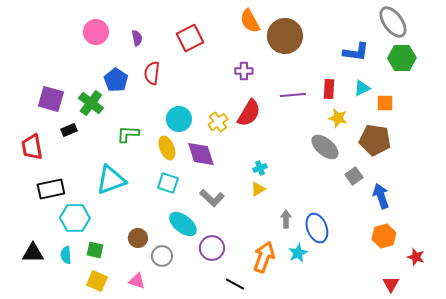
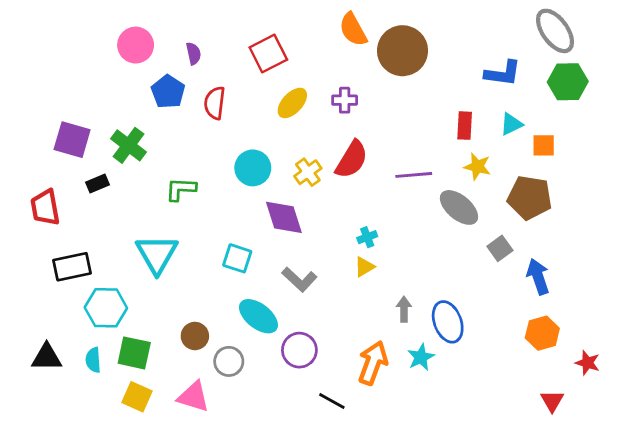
blue pentagon: (116, 80) -> (168, 92), moved
purple line: (293, 95) -> (414, 175), moved
yellow ellipse: (167, 148) -> (292, 103), moved, turned 65
cyan triangle: (111, 180) -> (157, 254), turned -40
green square: (95, 250) -> (134, 353), size x1.4
pink triangle: (137, 281) -> (193, 397), size x1.4

